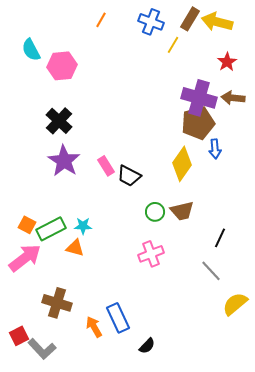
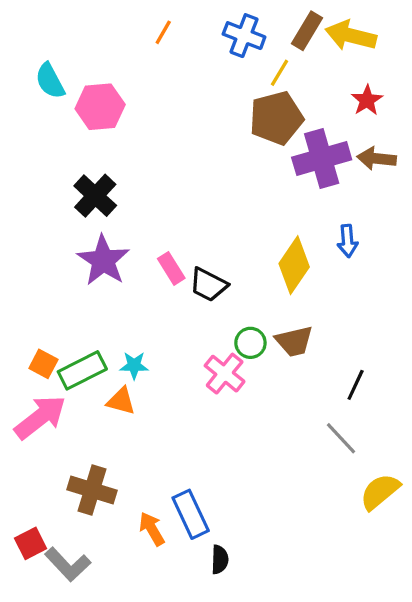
purple cross: (199, 98) -> (322, 158), turned -32
brown pentagon: (198, 123) -> (276, 118), moved
pink cross: (151, 254) -> (225, 374), moved, turned -30
black semicircle: (147, 346) -> (220, 560), moved, turned -42

